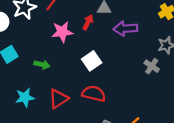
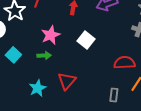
pink star: (62, 32) -> (51, 35), moved
red semicircle: (94, 94) -> (124, 63), moved

